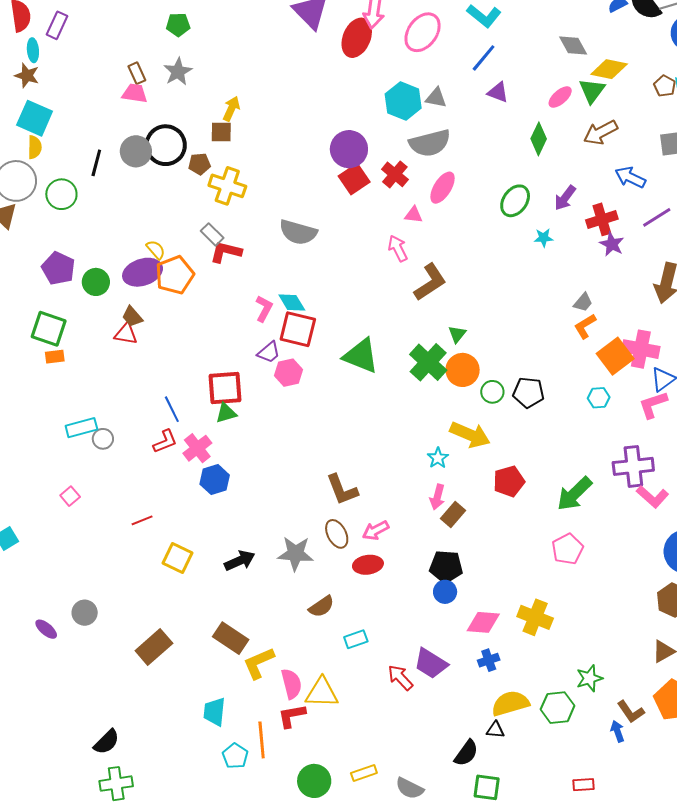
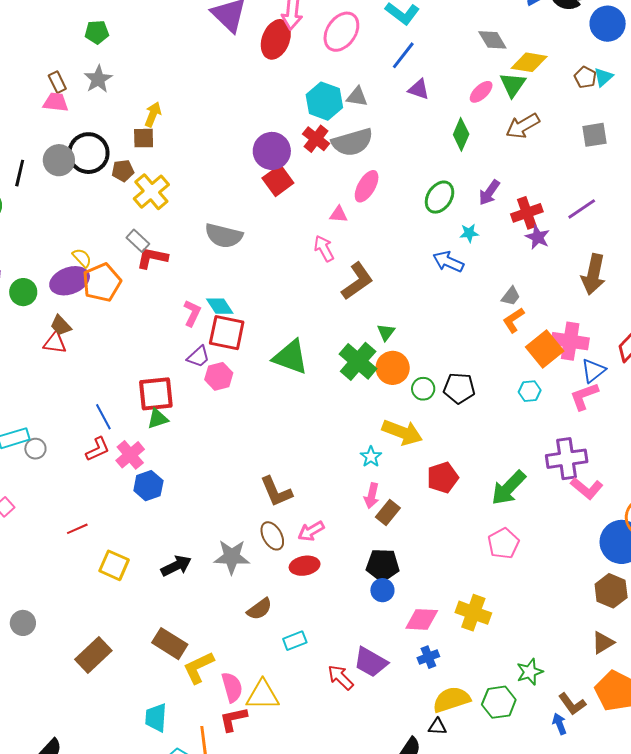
red cross: (395, 174) -> (316, 139), moved
blue arrow: (630, 177) -> (448, 262), moved
yellow cross: (227, 186) -> (151, 192), turned 33

